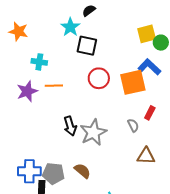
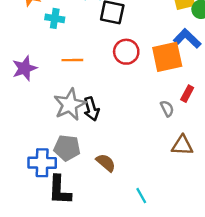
cyan cross: (39, 62) -> (55, 18), moved
purple star: (27, 91) -> (25, 68), moved
gray star: (93, 132) -> (70, 105), moved
gray pentagon: (53, 174) -> (67, 148), moved

